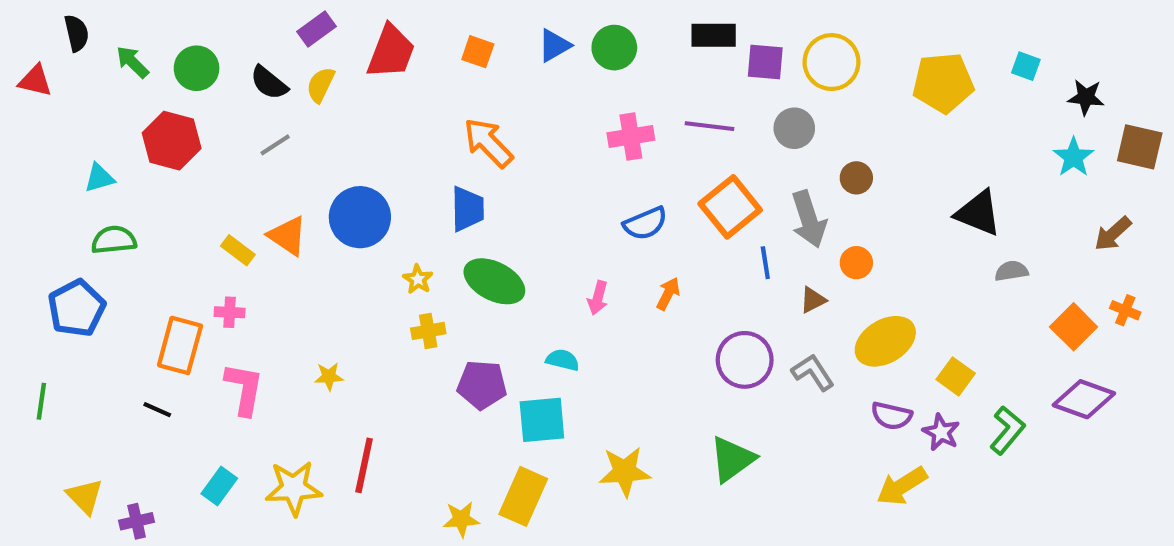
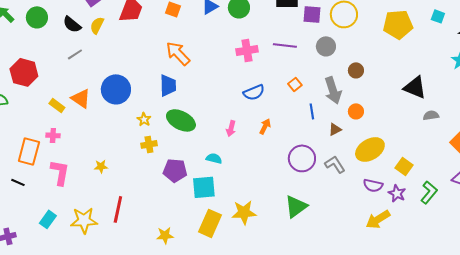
red hexagon: (172, 141) -> (24, 72), moved
orange square: (730, 207) -> (295, 84), size x0.5
yellow rectangle: (523, 496) -> (210, 223), moved

